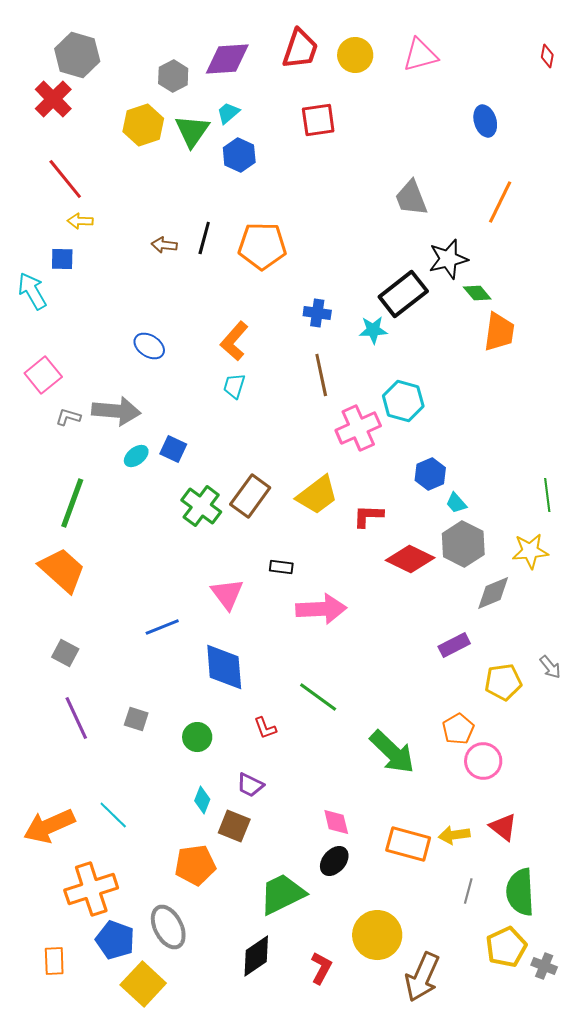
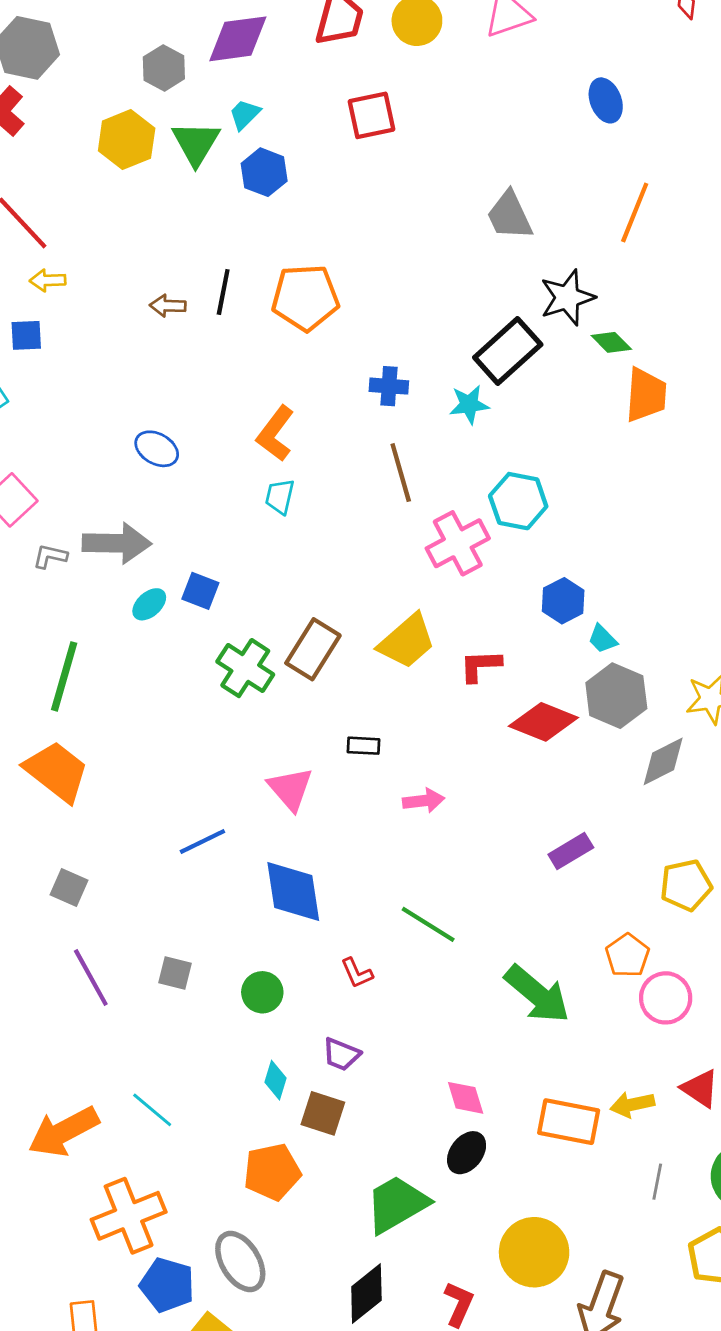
pink arrow: (321, 609) -> (424, 801), size x0.6
purple rectangle: (454, 645) -> (571, 851), moved

